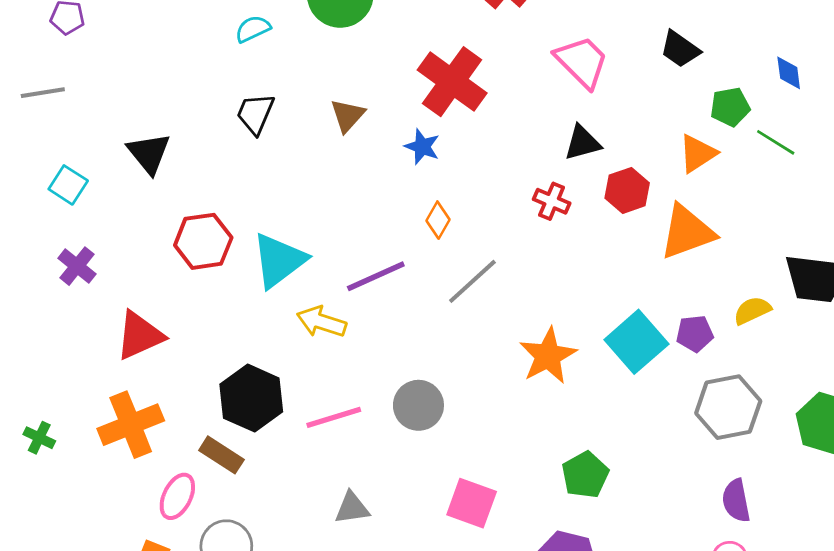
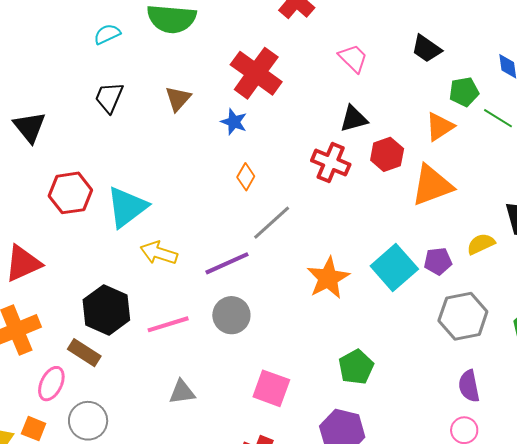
pink trapezoid: (582, 62) -> (353, 58), size x0.7
red cross: (552, 201) -> (331, 162), size x1.4
purple line: (376, 276) -> (227, 263), moved

